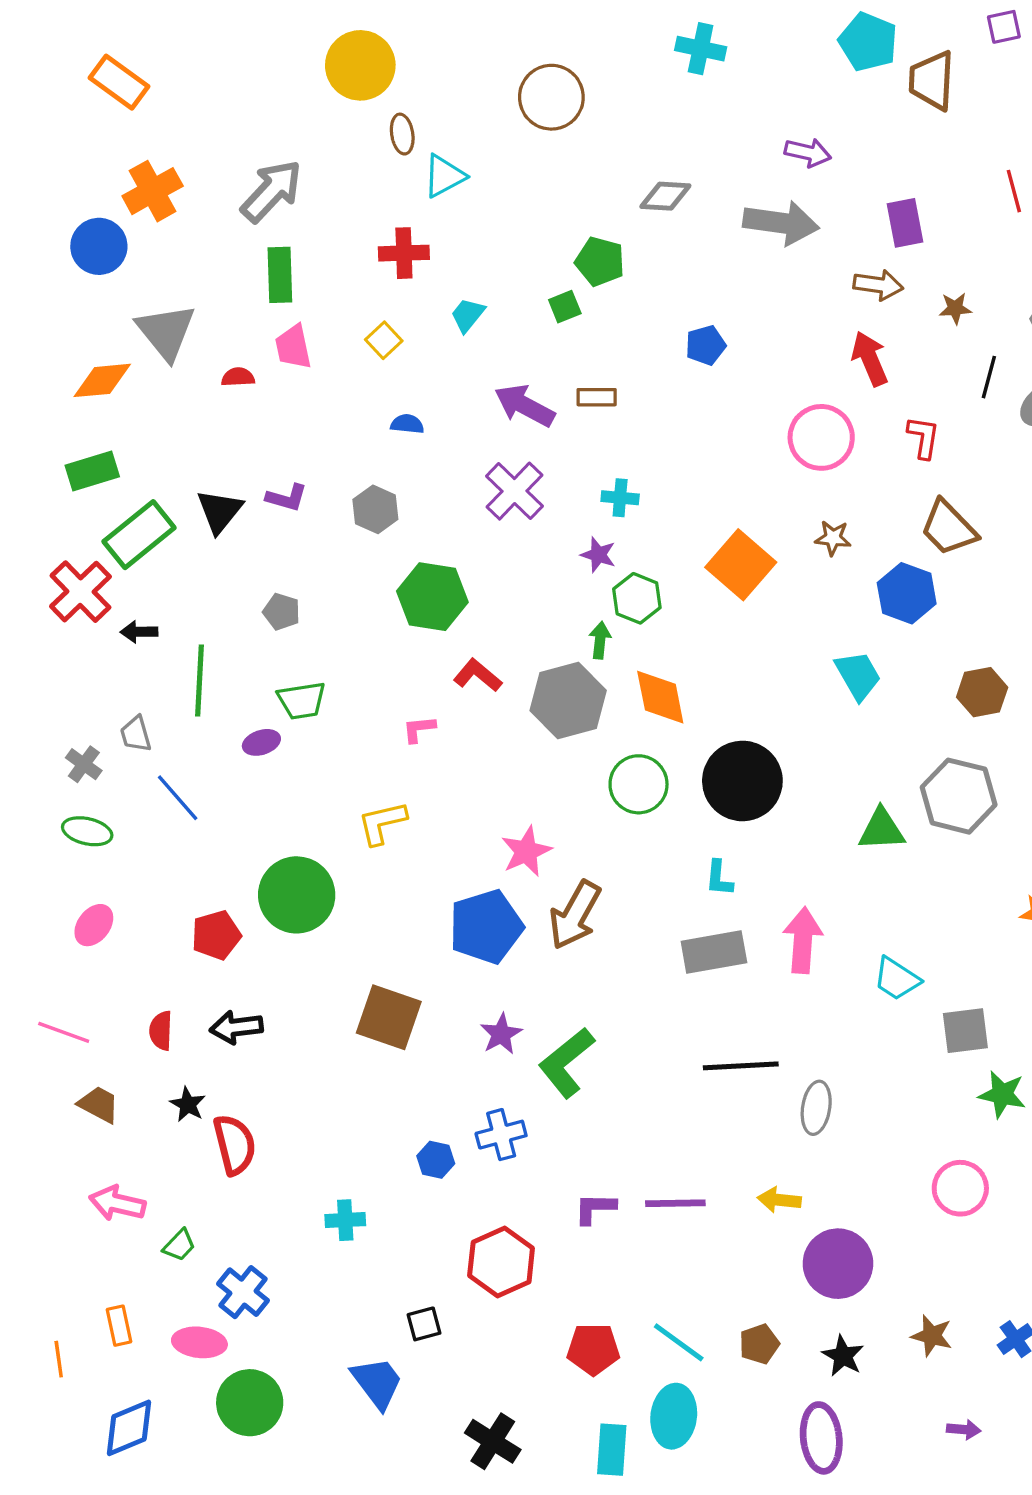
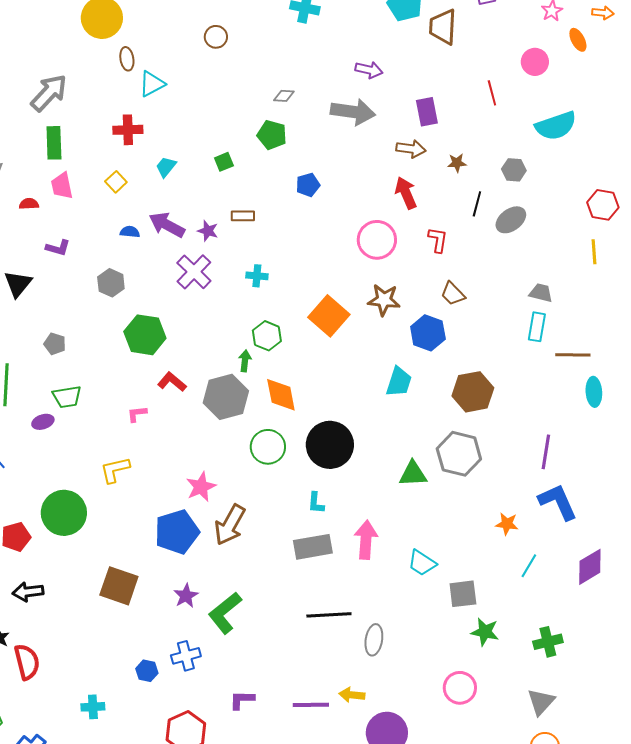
brown circle: (551, 97) -> (216, 37), size x0.6
gray diamond: (665, 196) -> (284, 96), size x0.7
green pentagon: (600, 261) -> (272, 135), moved
purple arrow: (525, 406) -> (167, 225), moved
purple L-shape: (287, 498) -> (58, 248), moved
brown trapezoid: (949, 528) -> (453, 294), size x0.7
brown star: (833, 538) -> (384, 300), size x1.5
purple star: (598, 555) -> (208, 231), moved
cyan trapezoid: (858, 675) -> (399, 382), turned 48
brown hexagon: (982, 692) -> (473, 392), size x1.4
purple line: (675, 1203) -> (311, 705), moved

